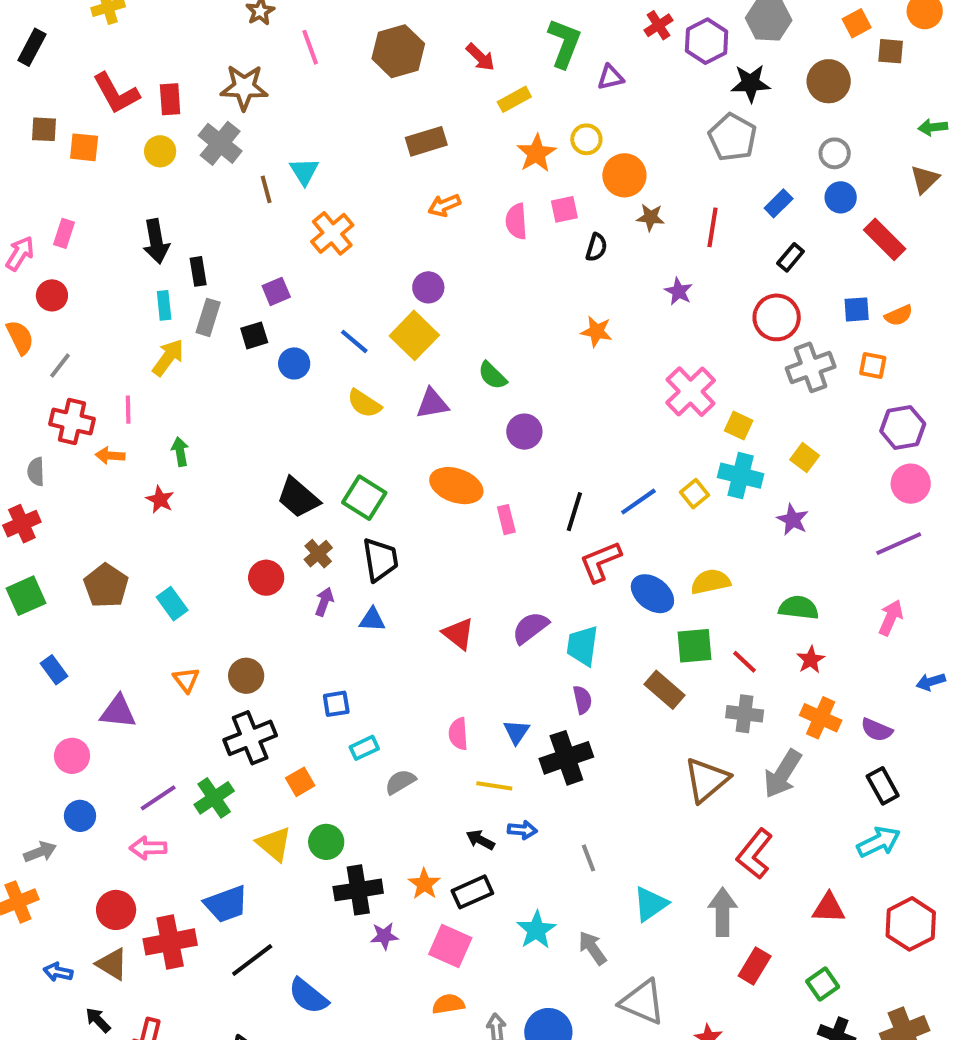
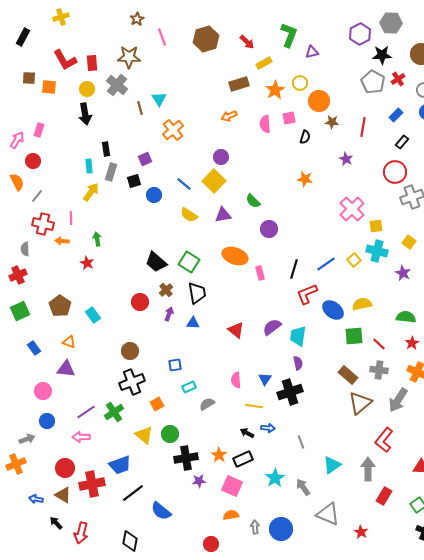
red cross: (658, 25) -> (398, 79), moved
brown rectangle: (426, 141) -> (239, 84), moved
black arrow: (156, 241) -> (85, 114), moved
yellow square: (739, 426) -> (376, 226), turned -32
orange triangle: (186, 680) -> (69, 342), moved, turned -32
brown rectangle: (664, 690) -> (348, 375), moved

